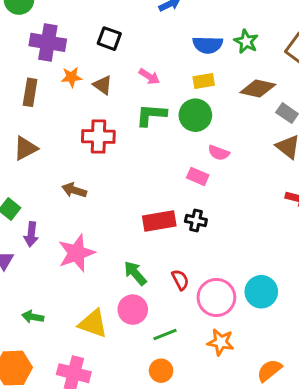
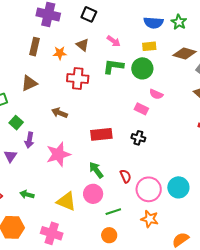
orange star: (71, 77) -> (60, 53), moved
red rectangle: (159, 221) -> (101, 134), moved

